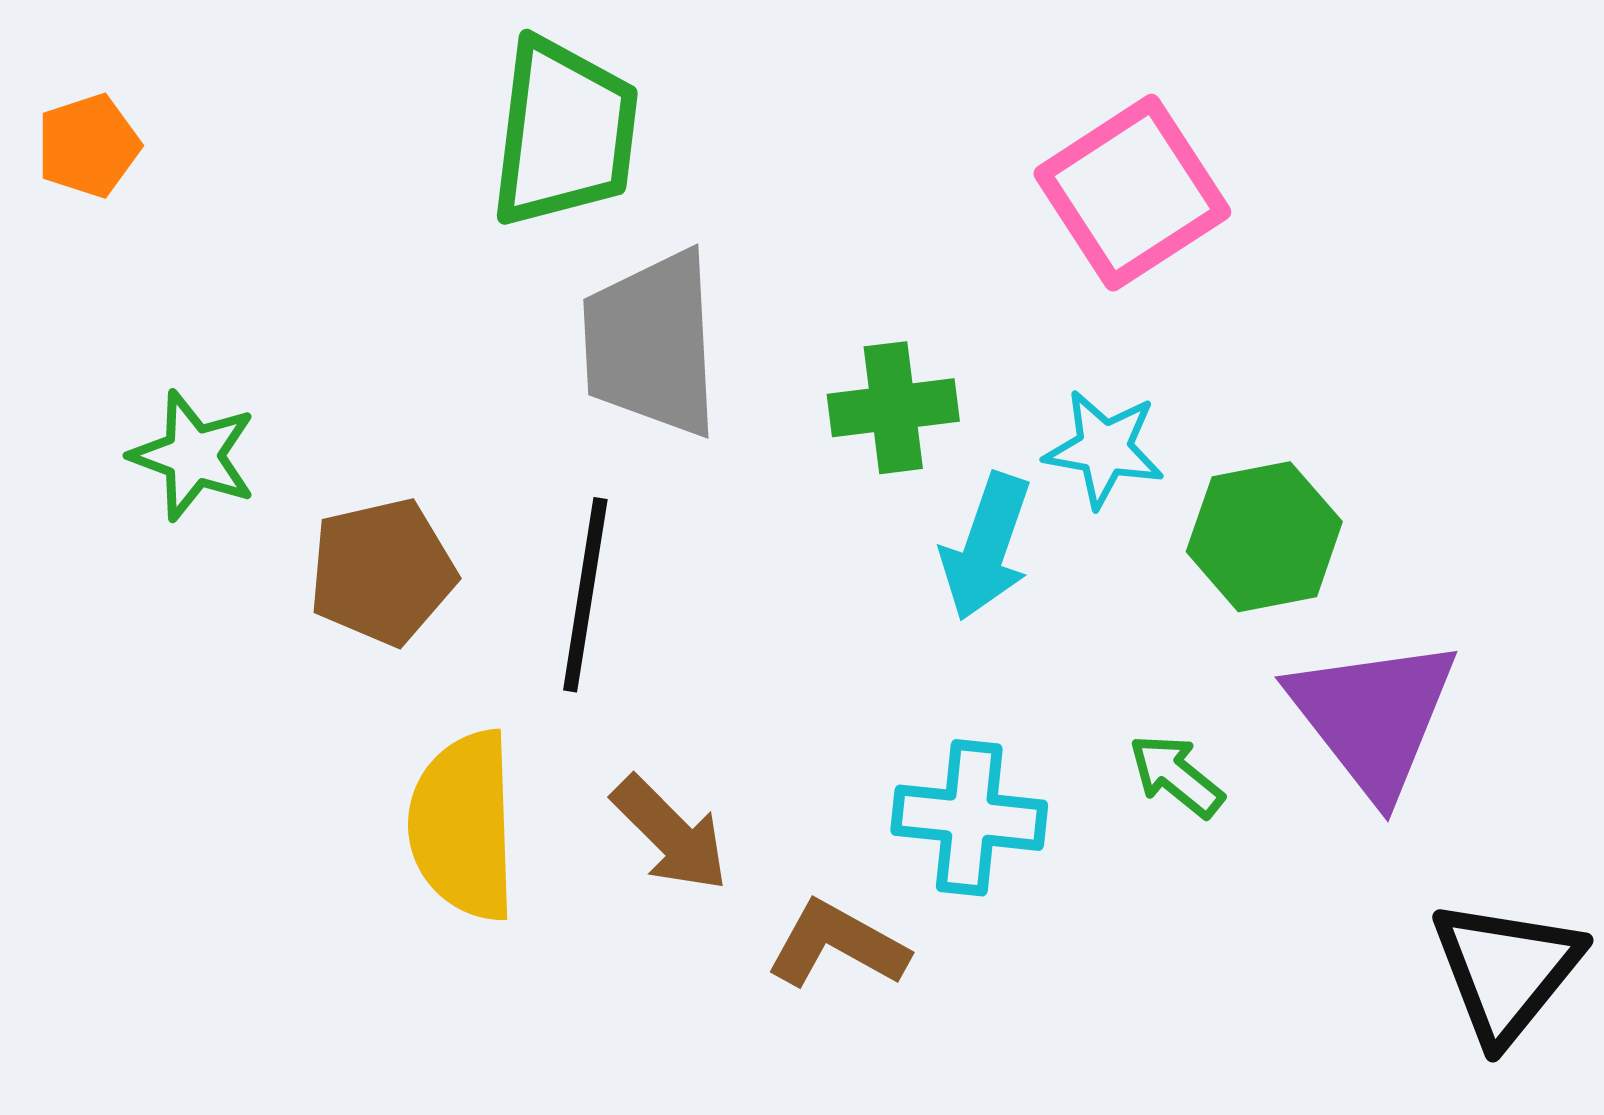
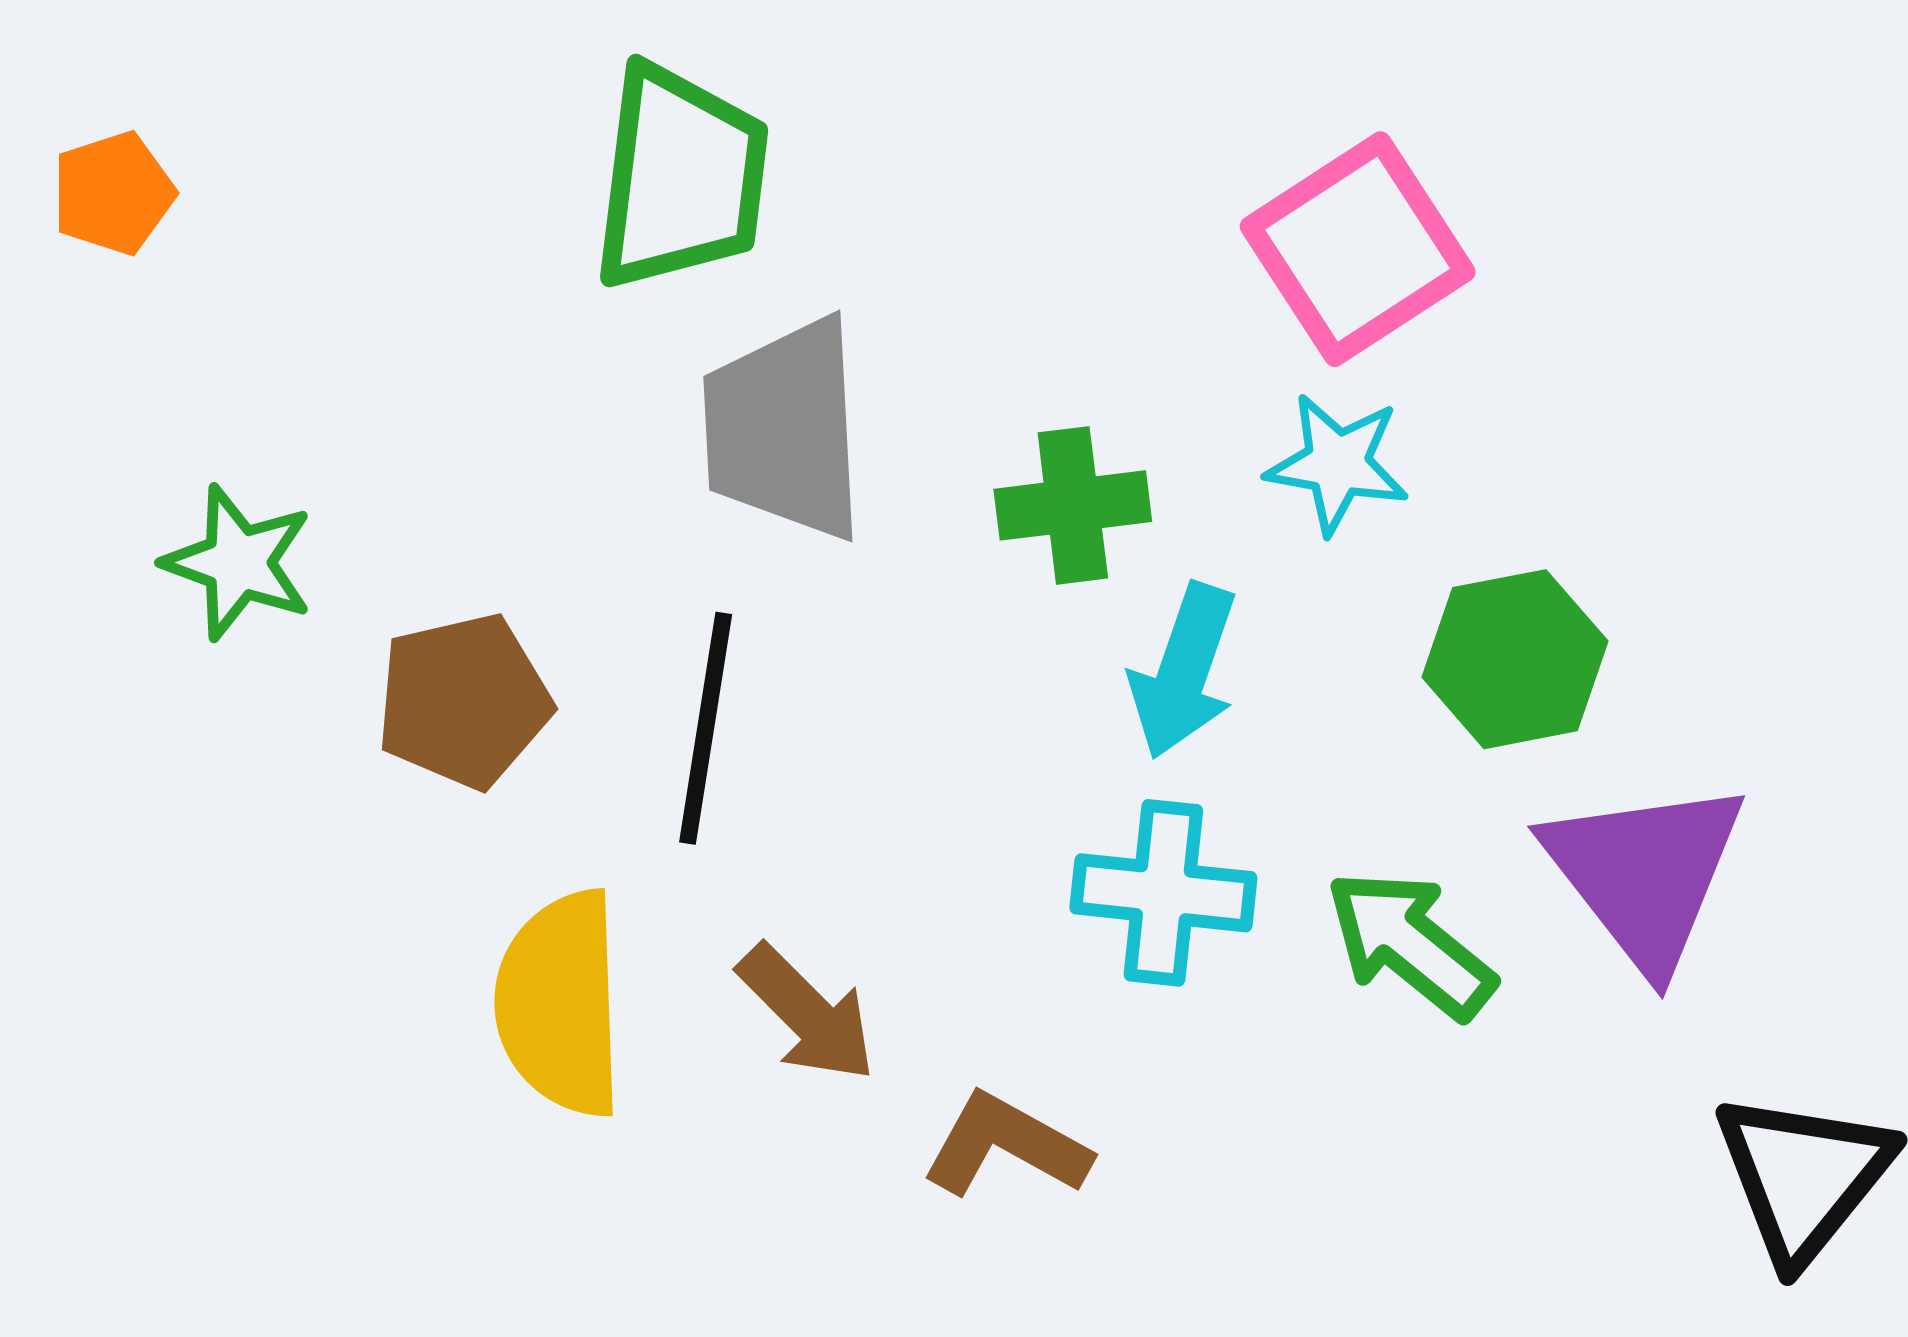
cyan star: (1104, 449) -> (1337, 464), moved
green arrow: (1176, 776) -> (1410, 944), size x1.5
cyan cross: (969, 818) -> (1163, 893), moved

